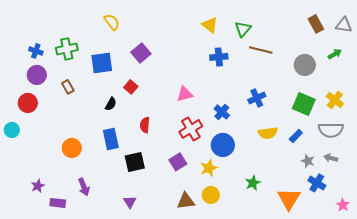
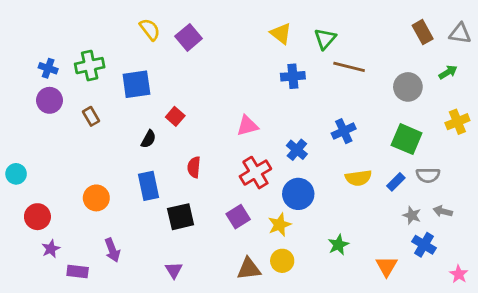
purple square: (141, 53) -> (189, 37), moved
yellow cross: (335, 100) -> (457, 122), moved, turned 30
red circle: (28, 103) -> (37, 217), moved
gray semicircle: (331, 130) -> (428, 175), moved, size x0.7
orange triangle: (289, 199) -> (387, 266), size x0.7

